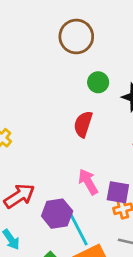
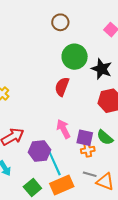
brown circle: (76, 36) -> (60, 22), size x0.7
green circle: (98, 82) -> (75, 57), size x1.6

